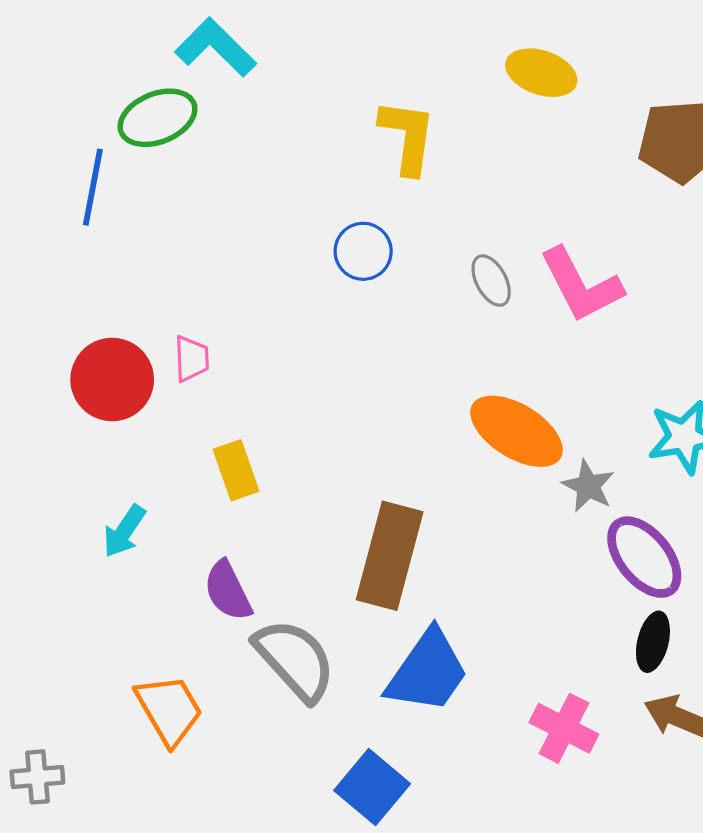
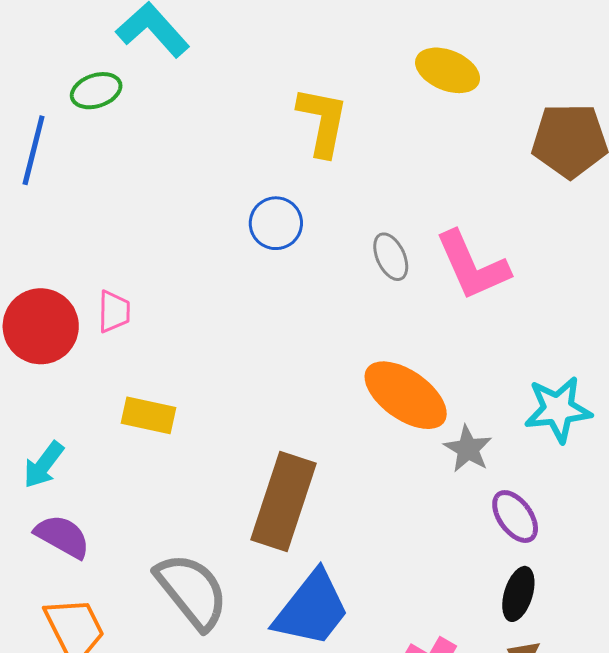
green ellipse: (158, 118) -> (96, 91), size x0.7
yellow rectangle: (236, 470) -> (148, 415), turned -62
purple ellipse: (644, 557) -> (515, 517), size x0.7
purple semicircle: (228, 591) -> (62, 536), moved, turned 142

